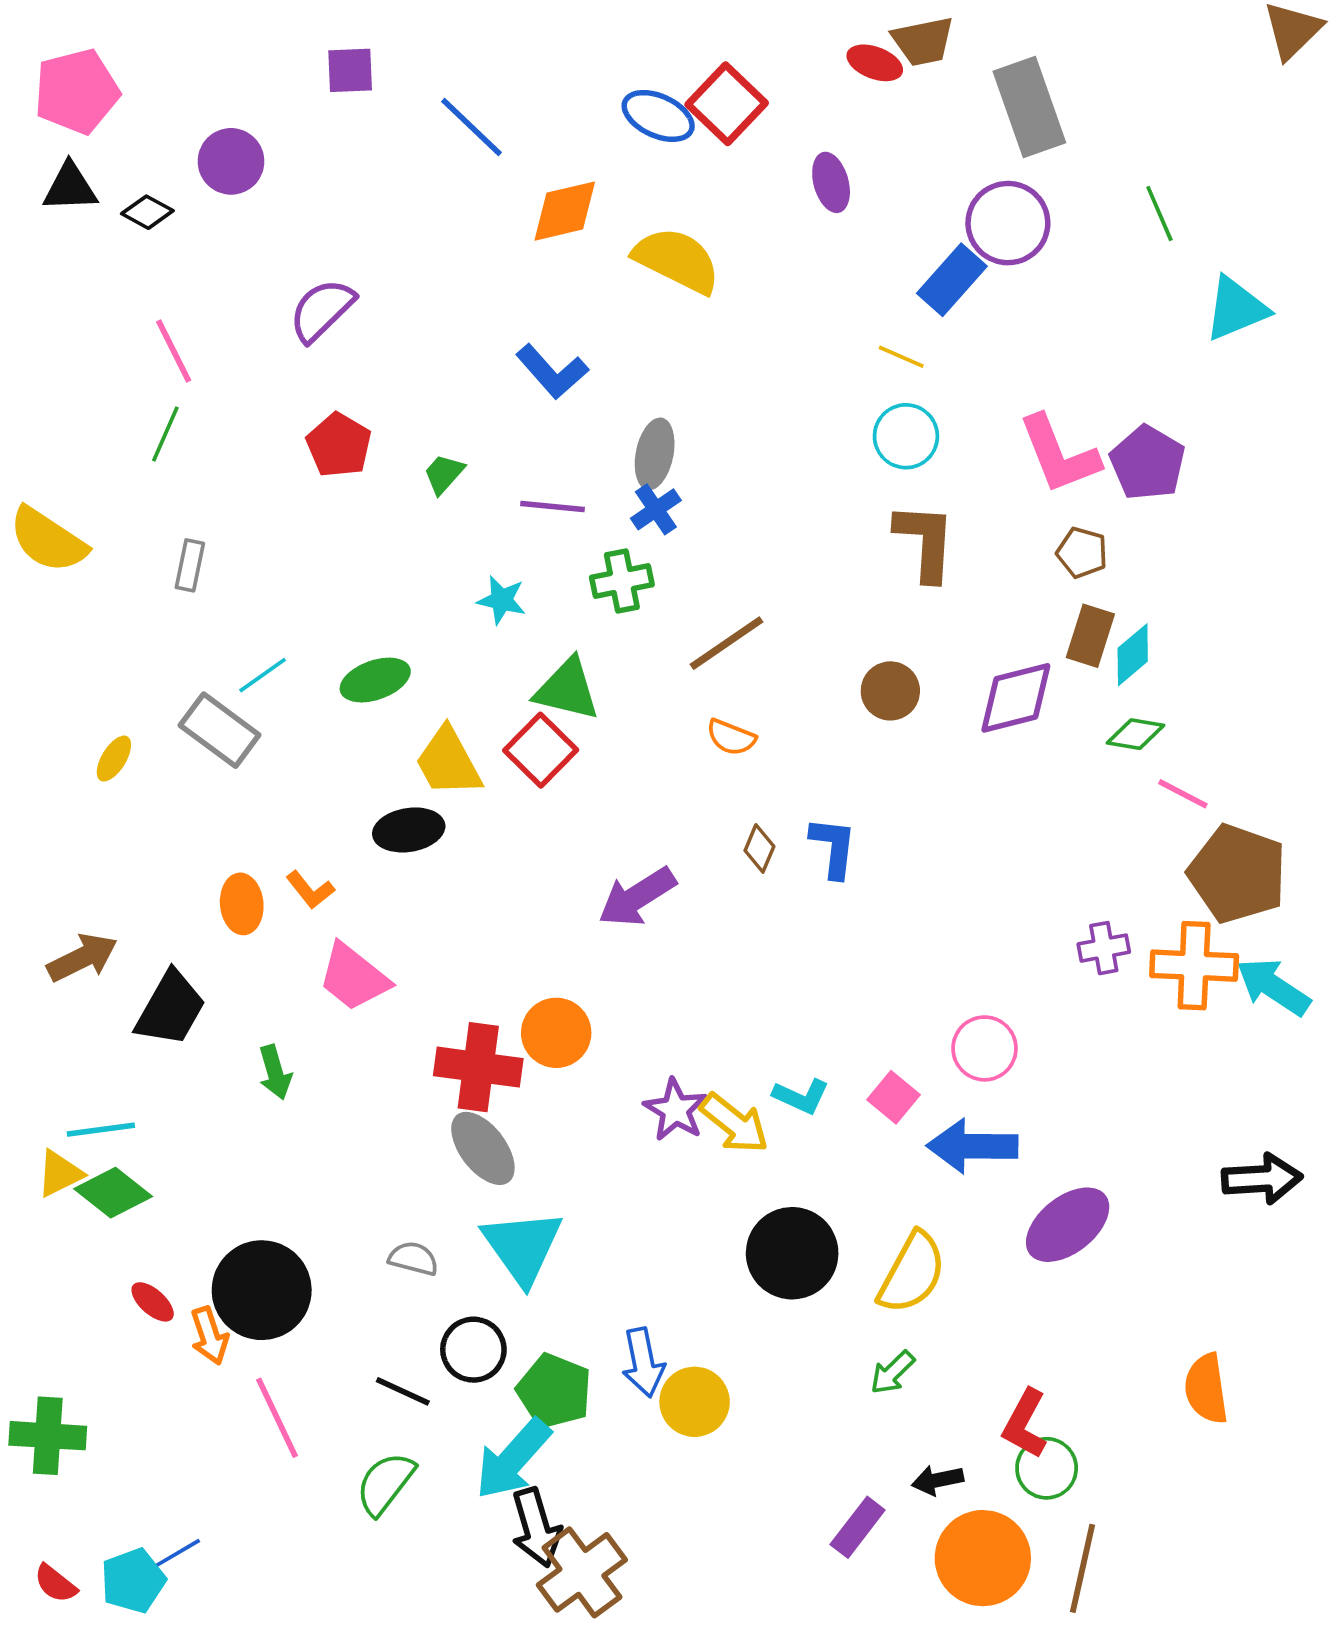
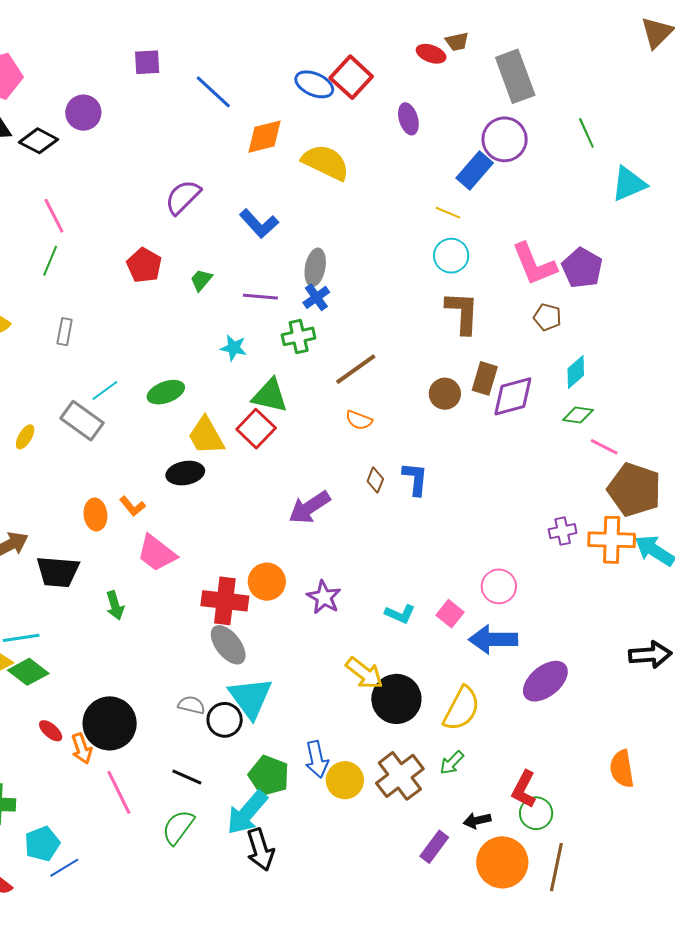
brown trapezoid: (923, 41) -> (457, 42), size x0.7
black diamond: (147, 212) -> (39, 141), size x1.4
purple semicircle: (322, 310) -> (183, 197), moved
brown rectangle: (1090, 636) -> (485, 378), moved
black trapezoid: (170, 1008) -> (58, 572), turned 66
purple star: (675, 1110) -> (324, 597), moved
yellow arrow: (734, 1123) -> (364, 673), moved
black circle: (473, 1350) -> (225, 720), moved
brown cross: (582, 1572) -> (400, 776), moved
cyan pentagon: (133, 1581) -> (42, 844), moved

